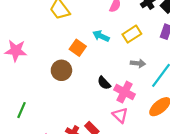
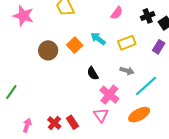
pink star: (16, 51) -> (23, 16), moved
brown circle: (61, 70) -> (48, 50), moved
black semicircle: (104, 83) -> (93, 73), moved

